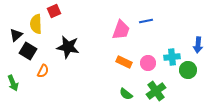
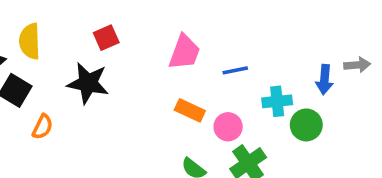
red square: (54, 11) -> (106, 38), moved
blue line: (146, 21) -> (235, 70), moved
pink circle: (148, 63) -> (228, 127), moved

